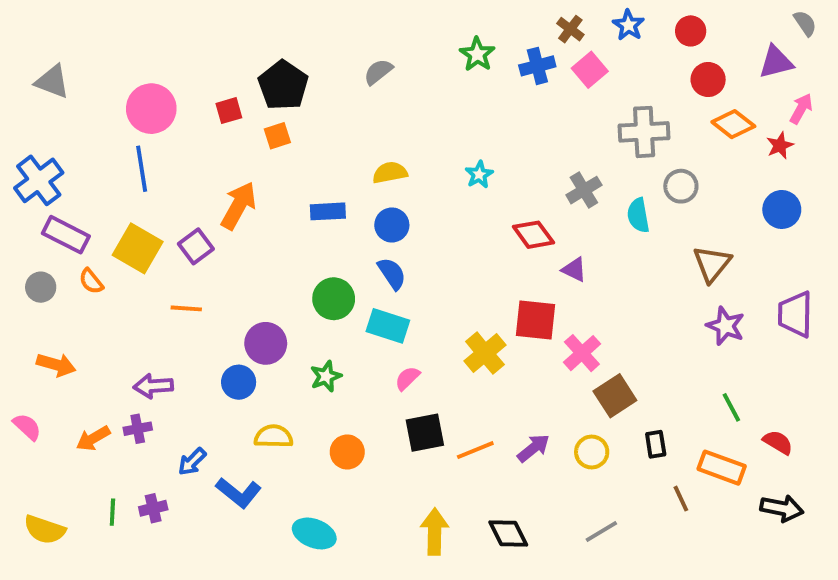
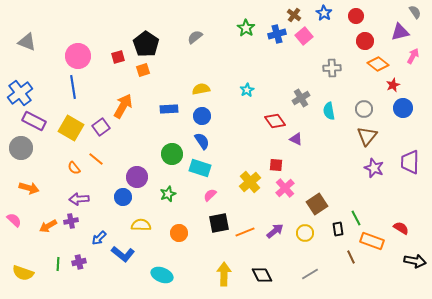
gray cross: (644, 132) -> (332, 68), size x0.7
red star: (780, 145) -> (393, 85), moved
gray circle: (681, 186) -> (364, 109), moved
orange semicircle: (91, 281) -> (74, 168), moved
gray circle: (41, 287) -> (21, 148), size x1.5
orange line: (186, 308) -> (96, 159), turned 35
red square: (535, 320) -> (276, 165), size x0.6
pink cross: (582, 353) -> (285, 188), moved
green line: (731, 407) -> (356, 218), moved
black arrow: (782, 508) -> (415, 261), moved

